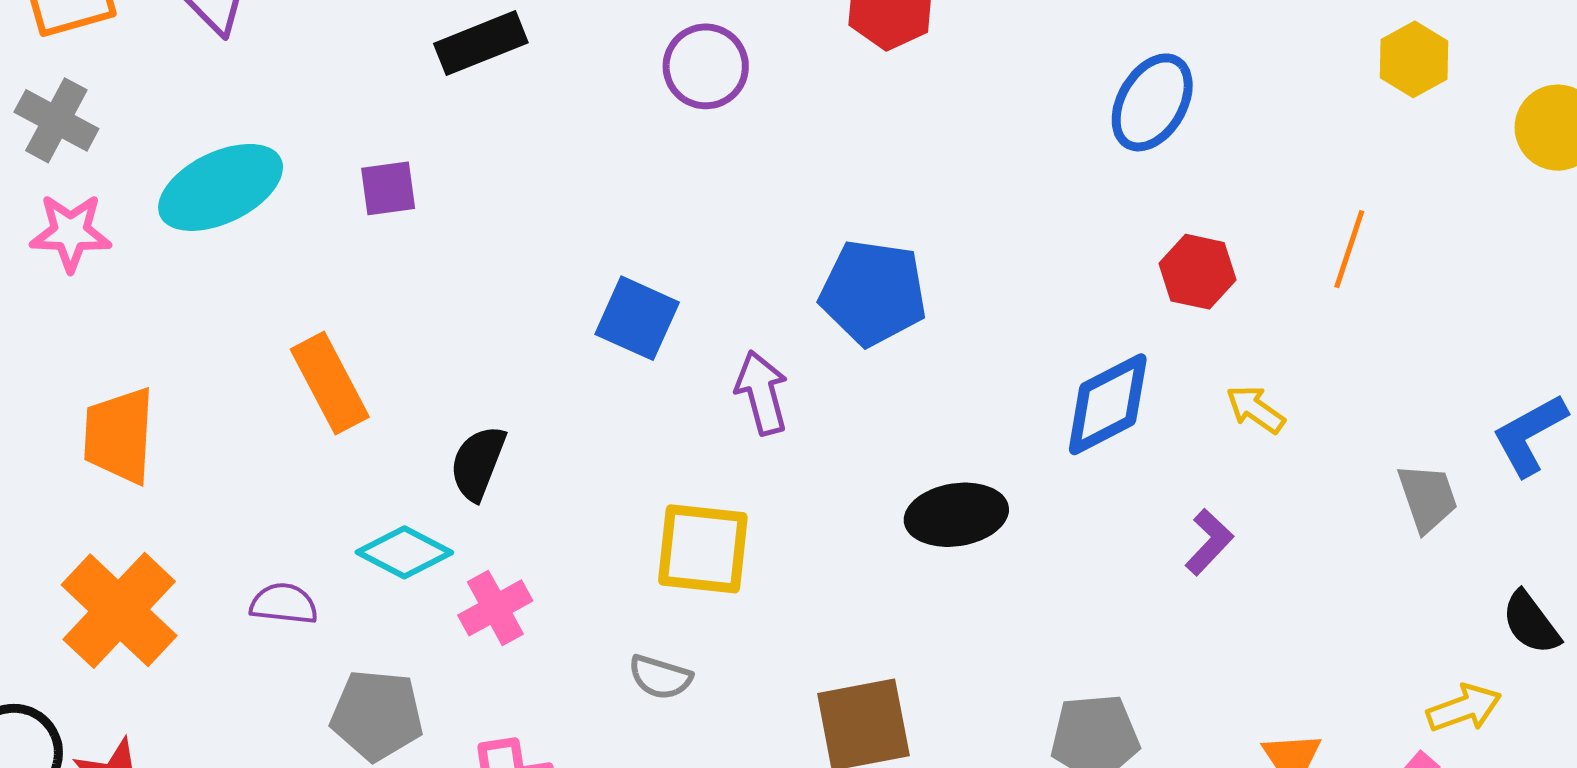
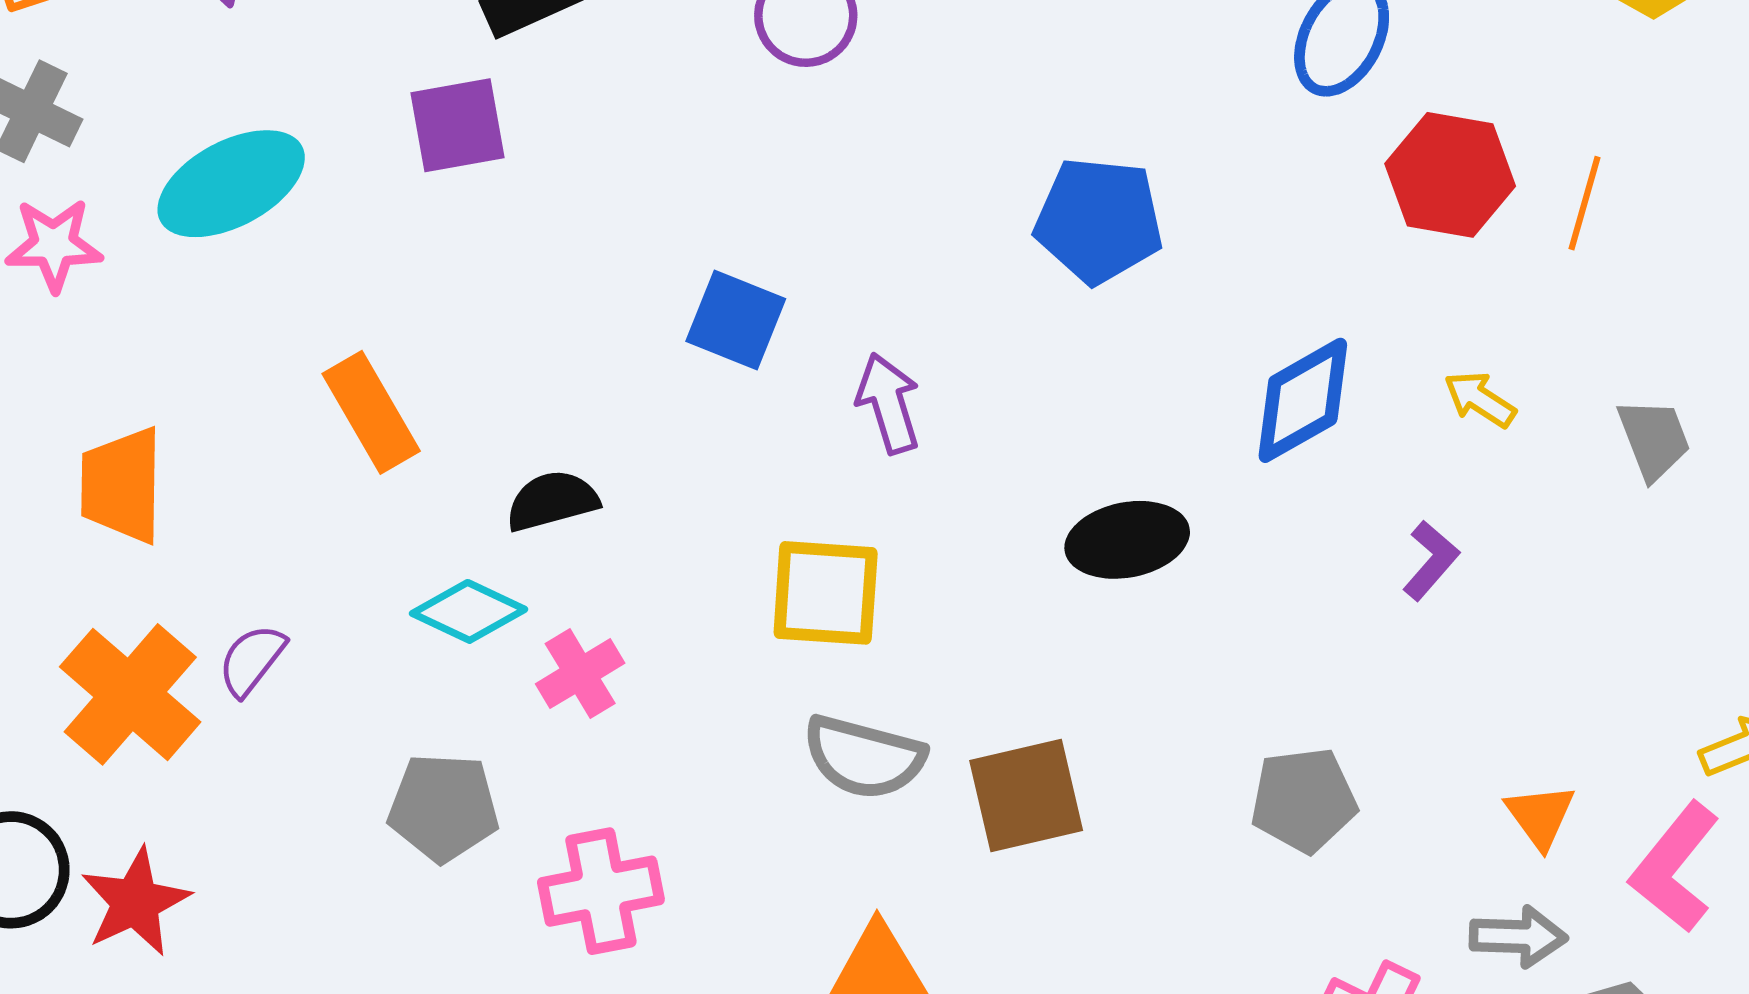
purple square: (388, 188) -> (457, 125), moved, size x1.4
red hexagon: (1197, 272) -> (1450, 175), moved, size x1.4
blue pentagon: (873, 293) -> (1099, 220), moved
black semicircle: (478, 463) -> (552, 501), turned 56
gray trapezoid: (1428, 498) -> (1654, 439), moved
purple semicircle: (284, 604) -> (252, 660), moved, turned -56
gray semicircle: (660, 677) -> (864, 757), moved, size x1.6

